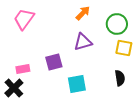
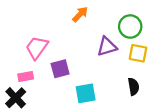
orange arrow: (83, 13) -> (80, 14), moved
pink trapezoid: (24, 19) -> (37, 48), moved
purple triangle: (83, 42) -> (107, 47), moved

